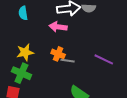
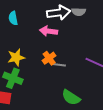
orange cross: (58, 54) -> (49, 58), turned 32

